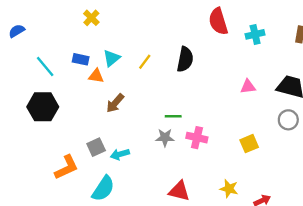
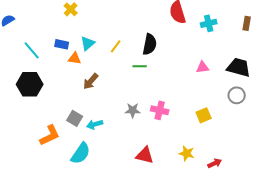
green line: (173, 116) -> (140, 66), moved
gray square: (96, 147) -> (75, 118), turned -35

